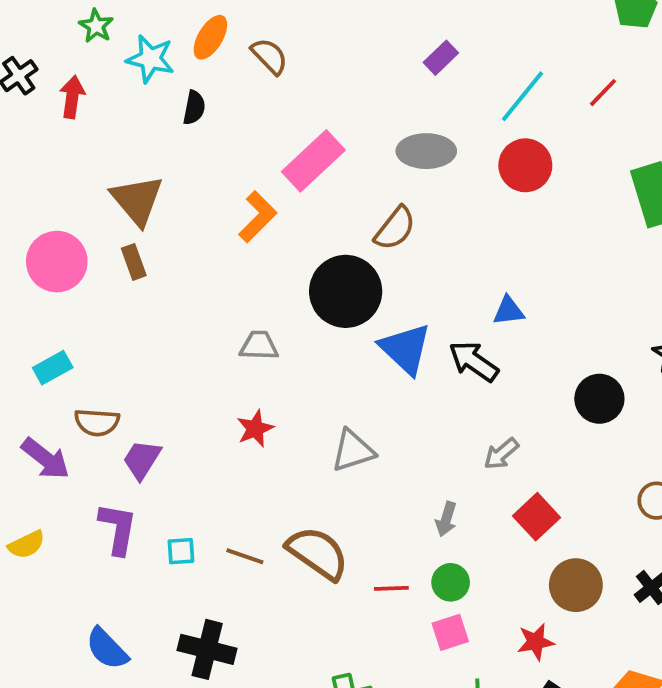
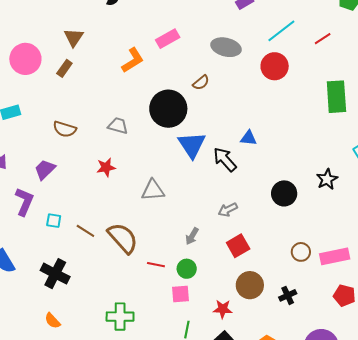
pink rectangle: (313, 161) -> (168, 39), size x0.7
brown triangle: (137, 200) -> (74, 37), size x0.7
brown semicircle: (395, 228) -> (201, 83), size x0.7
brown rectangle: (134, 262) -> (64, 68), turned 42
brown semicircle: (97, 422) -> (65, 129), moved

